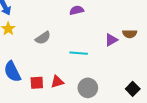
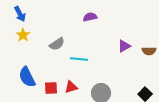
brown semicircle: (130, 34) -> (149, 51), moved
cyan line: (79, 53) -> (79, 59), moved

